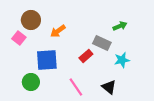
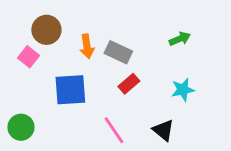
orange arrow: (58, 31) -> (87, 46), turned -63
gray rectangle: (102, 43) -> (118, 52), moved
green circle: (31, 82) -> (21, 127), moved

